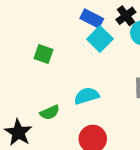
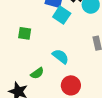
cyan semicircle: (87, 96) -> (60, 56), turned 66

